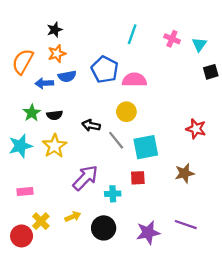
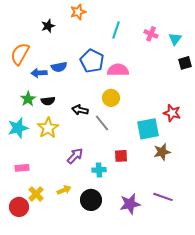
orange star: (57, 54) -> (78, 12), moved
cyan square: (146, 147) -> (148, 129), moved
purple arrow: (85, 178) -> (75, 156), size x0.7

